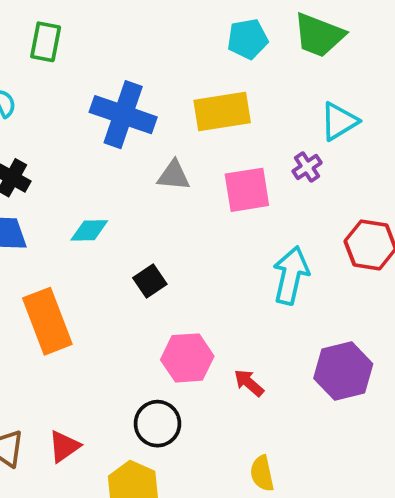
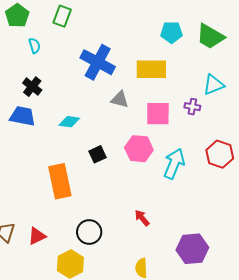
purple cross: (307, 167) -> (192, 107), turned 35
orange rectangle: (47, 321) -> (60, 181), moved
pink hexagon: (187, 358) -> (139, 149), moved
purple hexagon: (343, 371) -> (192, 249), moved

